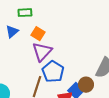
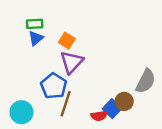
green rectangle: (25, 13) -> (35, 24), moved
blue pentagon: (53, 72) -> (54, 86), moved

